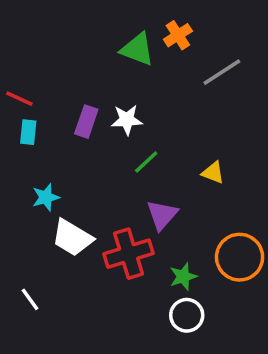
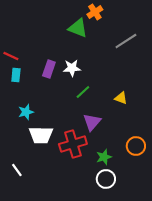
orange cross: (178, 35) -> (95, 12), moved
white trapezoid: (72, 238) -> (41, 135), turned -30
orange circle: (240, 257) -> (136, 146), size x0.7

